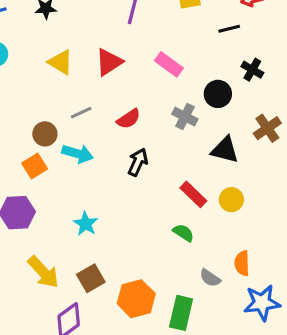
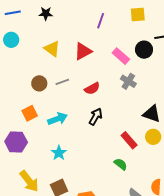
black circle: (218, 94) -> (144, 50), moved
gray cross: (185, 117) -> (128, 81), moved
brown circle: (45, 134) -> (39, 83), moved
cyan arrow: (78, 154) -> (58, 119), moved, turned -42
yellow circle: (231, 200) -> (153, 137), moved

